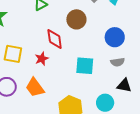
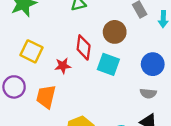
cyan square: (85, 66) -> (108, 64), moved
orange trapezoid: (35, 88) -> (46, 97), turned 35

